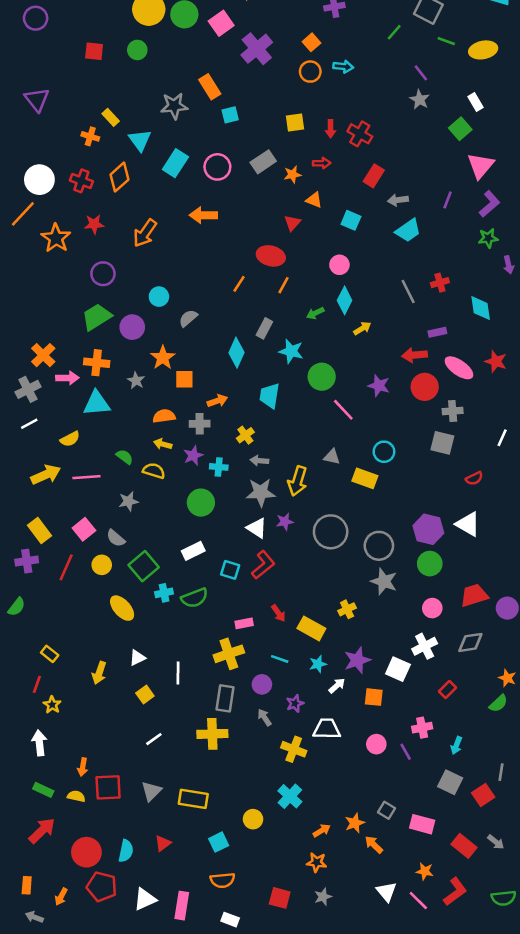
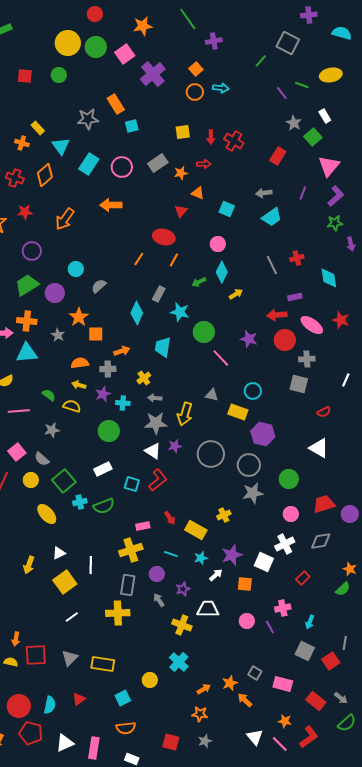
green line: (446, 41) -> (302, 85), moved
gray star: (420, 100) -> (294, 123), moved
red rectangle: (374, 176) -> (278, 156), moved
purple hexagon: (428, 529) -> (263, 434), moved
gray star: (384, 581) -> (253, 493), turned -30
yellow square: (145, 695) -> (65, 582), size x1.6
green semicircle: (503, 898) -> (347, 723), moved, turned -36

